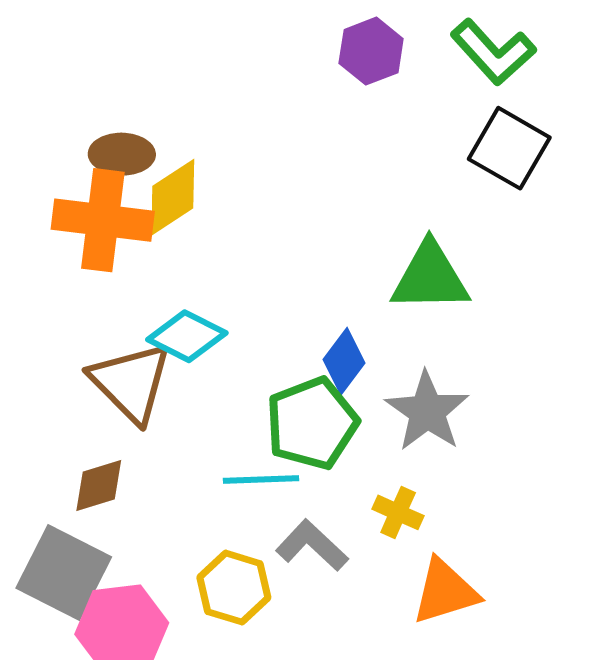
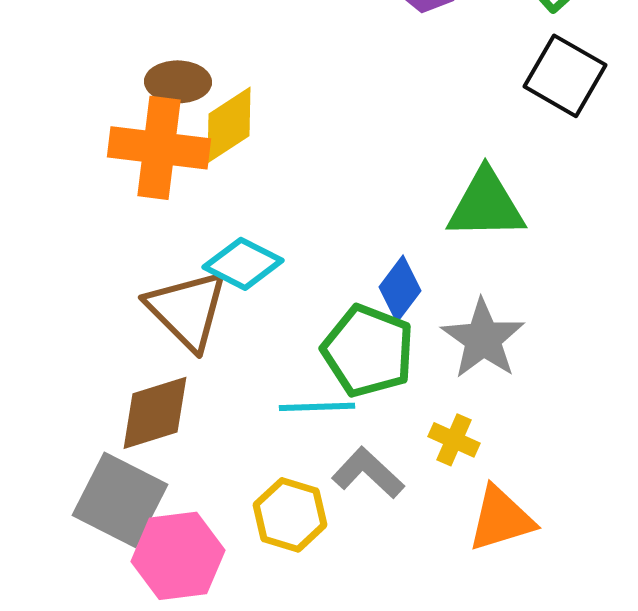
green pentagon: (312, 423) -> (368, 351), turned -30
brown diamond: (99, 485) -> (155, 413), size x1.4

